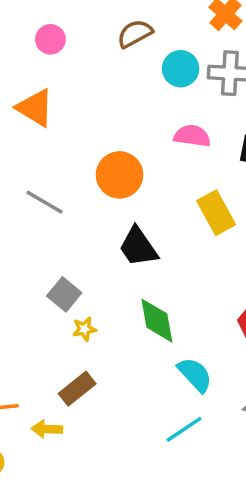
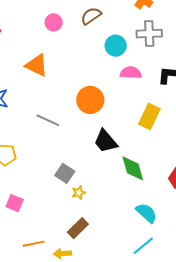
pink circle: (50, 39) -> (54, 22), moved
cyan circle: (181, 69) -> (116, 46), moved
yellow rectangle: (216, 213) -> (149, 116), turned 60
green diamond: (157, 321) -> (133, 168), moved

